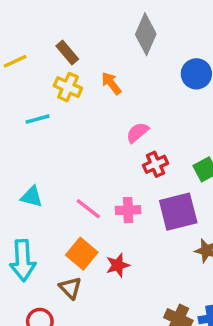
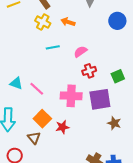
orange arrow: (111, 83) -> (68, 22), turned -40
cyan line: (38, 119) -> (53, 47), moved
pink line: (88, 209) -> (37, 89), moved
pink cross: (128, 210) -> (71, 96), size x1.5

